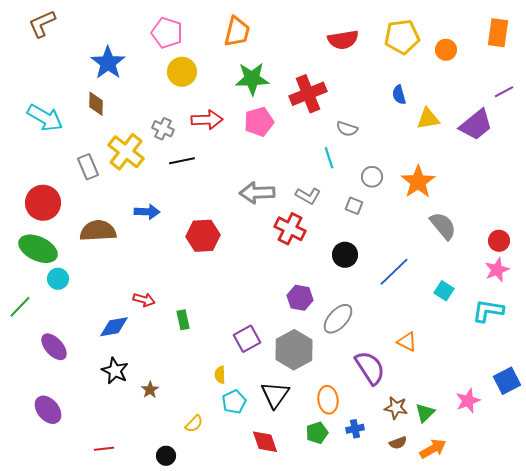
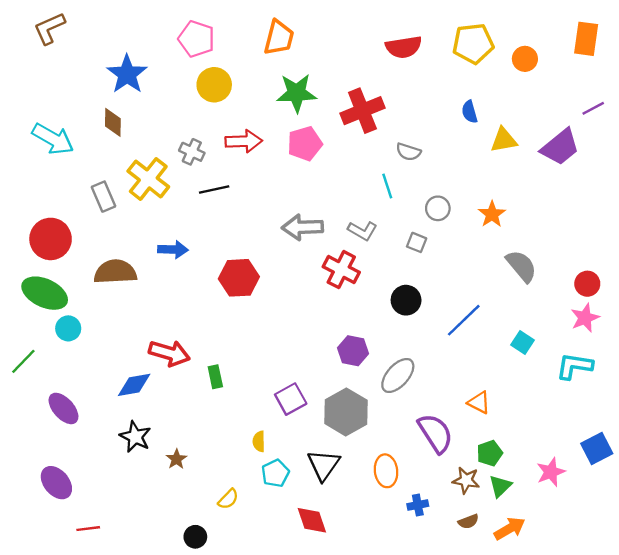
orange star: (418, 182) -> (492, 214), size x0.7
red arrow: (144, 300) -> (169, 353), size x1.6
green pentagon: (317, 433) -> (490, 453), moved
red line: (104, 449) -> (88, 529), moved

